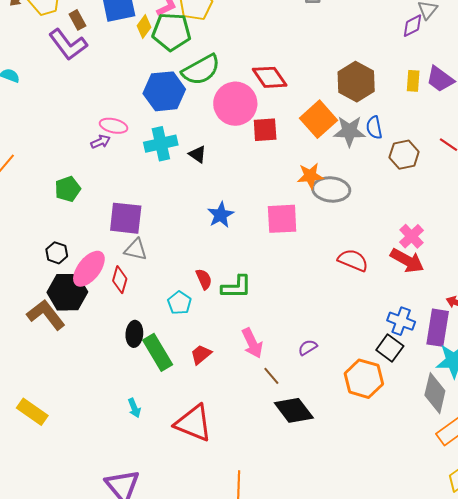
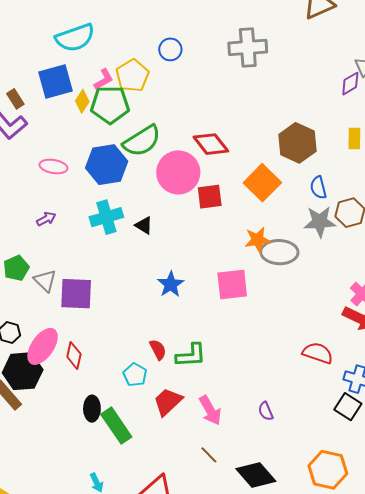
pink ellipse: (114, 126) -> (53, 166), moved
gray star: (349, 131) -> (320, 222), moved
gray triangle: (136, 250) -> (45, 281), moved, turned 35
red semicircle: (353, 260) -> (318, 353), moved
purple semicircle: (308, 347) -> (266, 411), turned -78
red trapezoid: (201, 354) -> (168, 402), moved, size x1.4
brown line: (271, 376) -> (209, 455), moved
orange hexagon: (364, 379) -> (328, 470), moved

